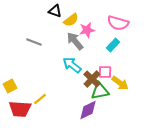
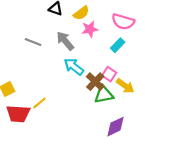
yellow semicircle: (71, 20) -> (81, 13), moved
gray arrow: (75, 41) -> (65, 41), moved
pink square: (105, 72) -> (109, 74), turned 32
purple diamond: (88, 110) -> (116, 127), moved

